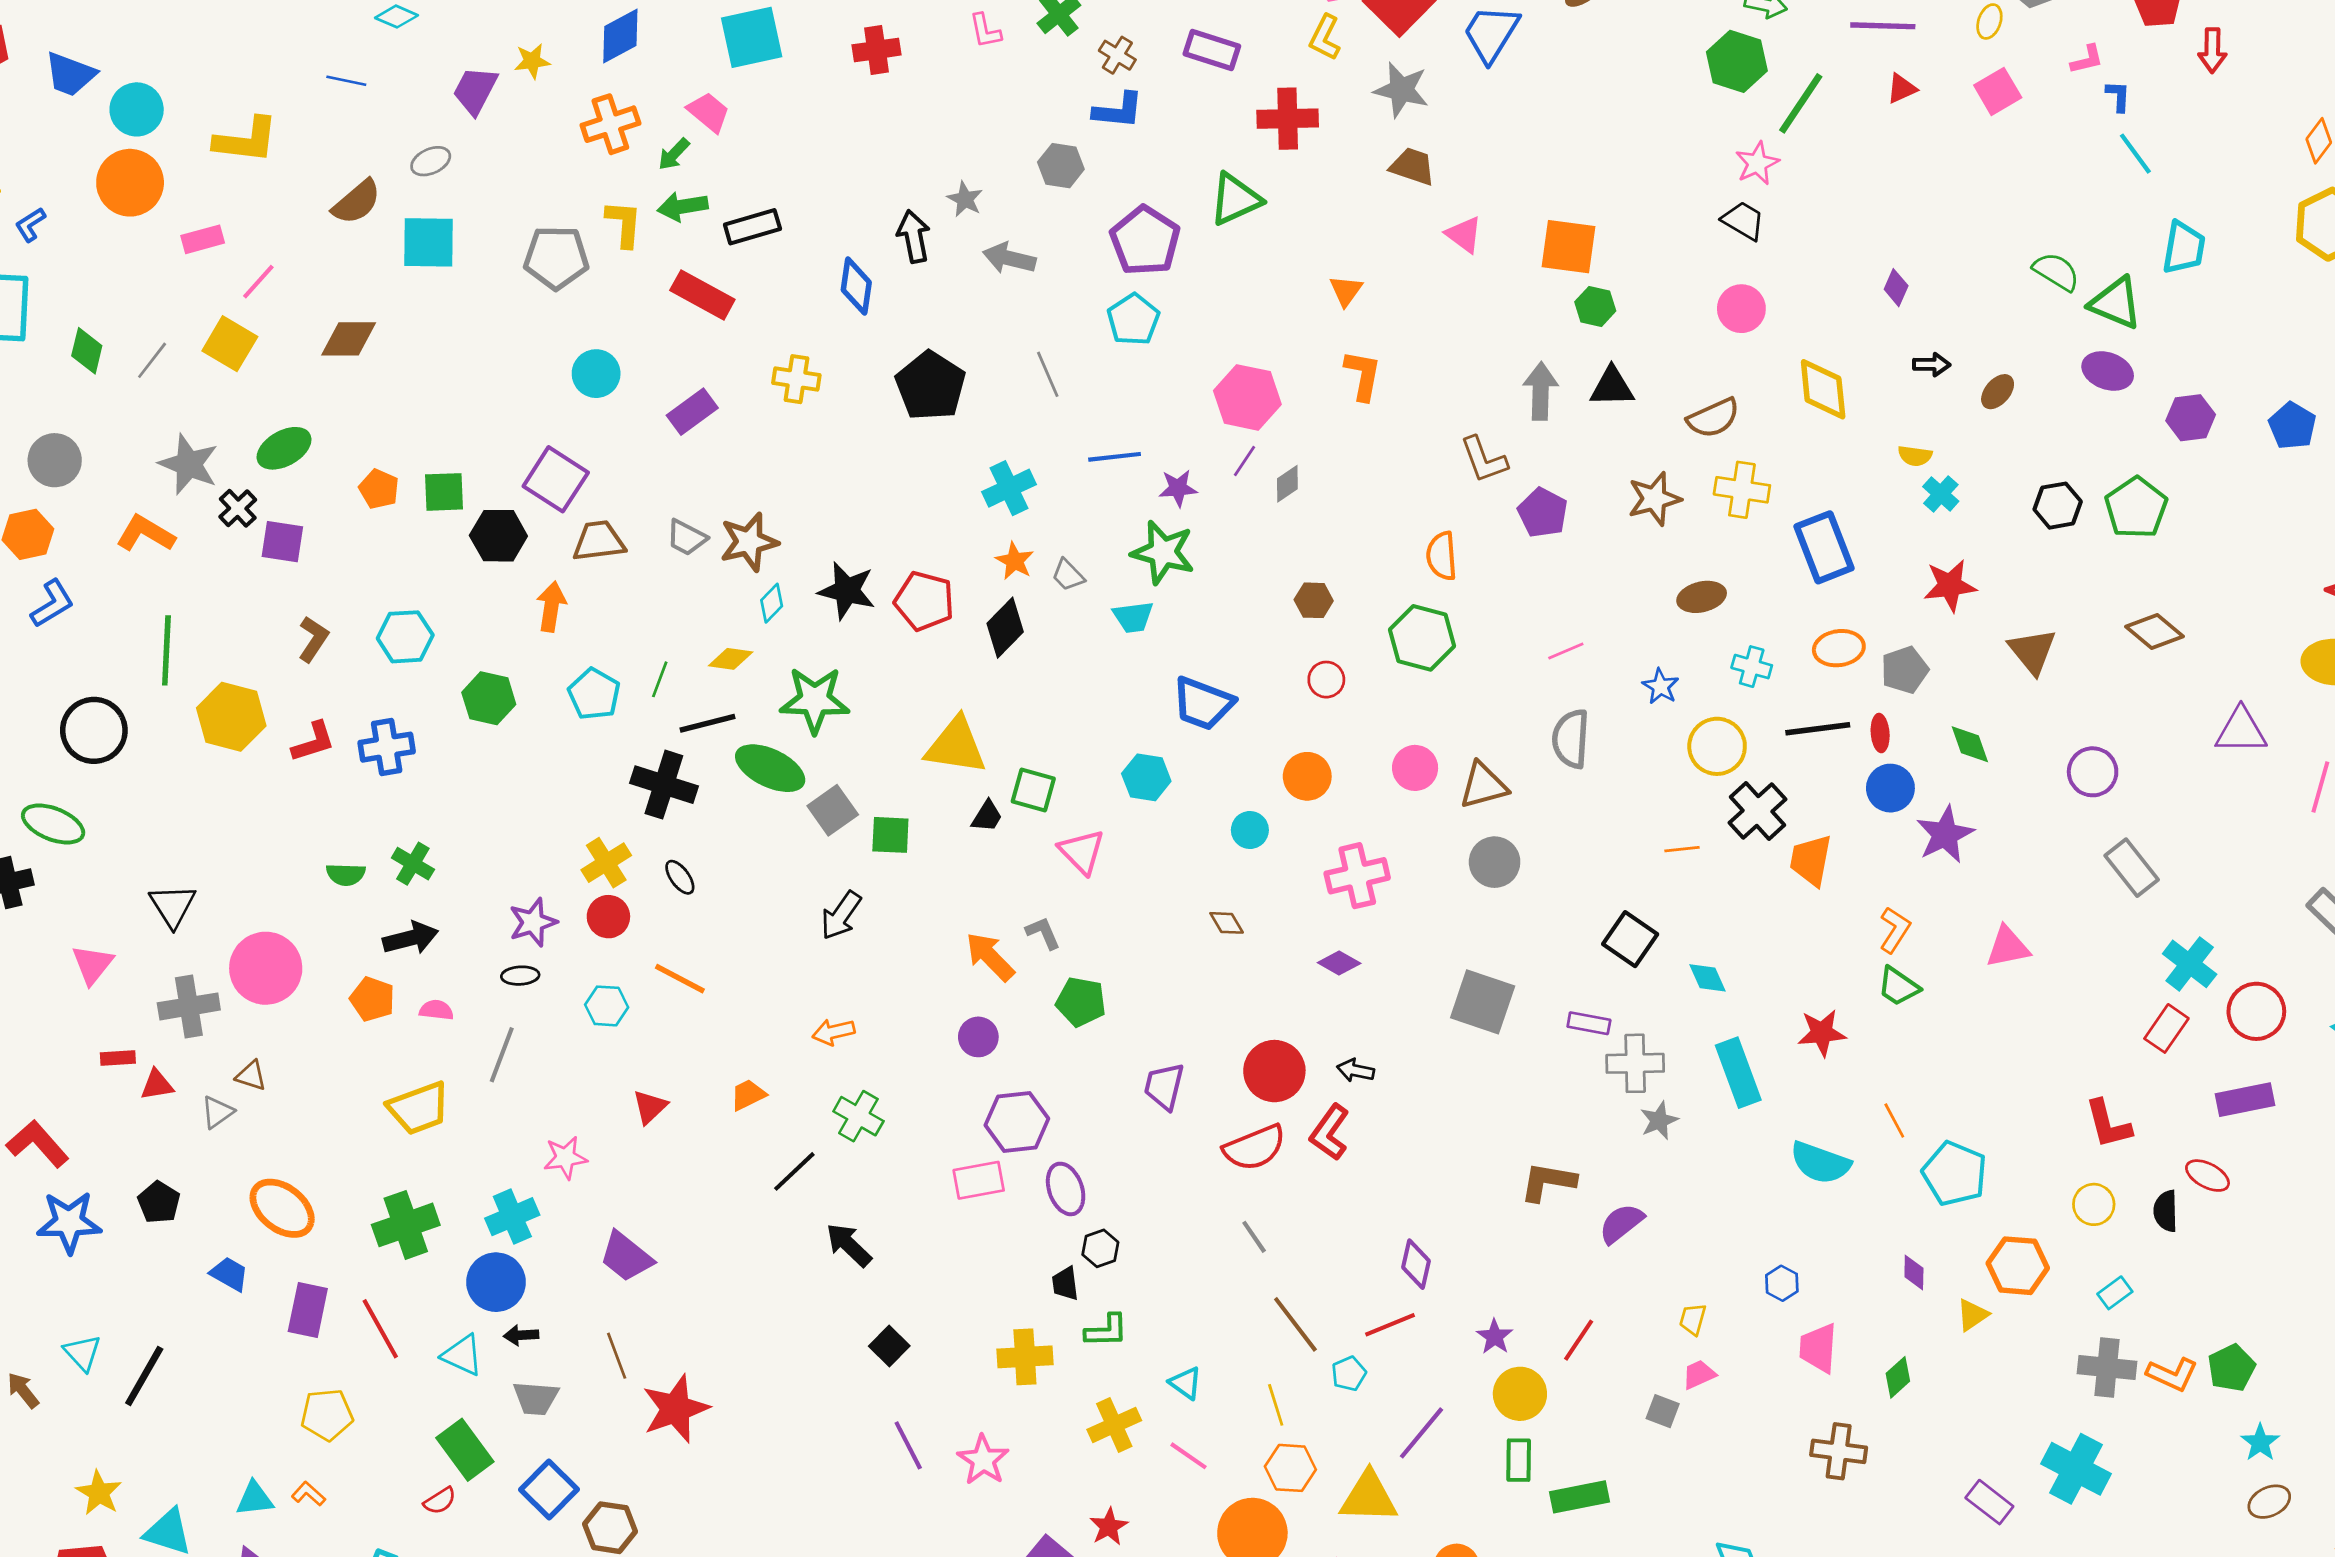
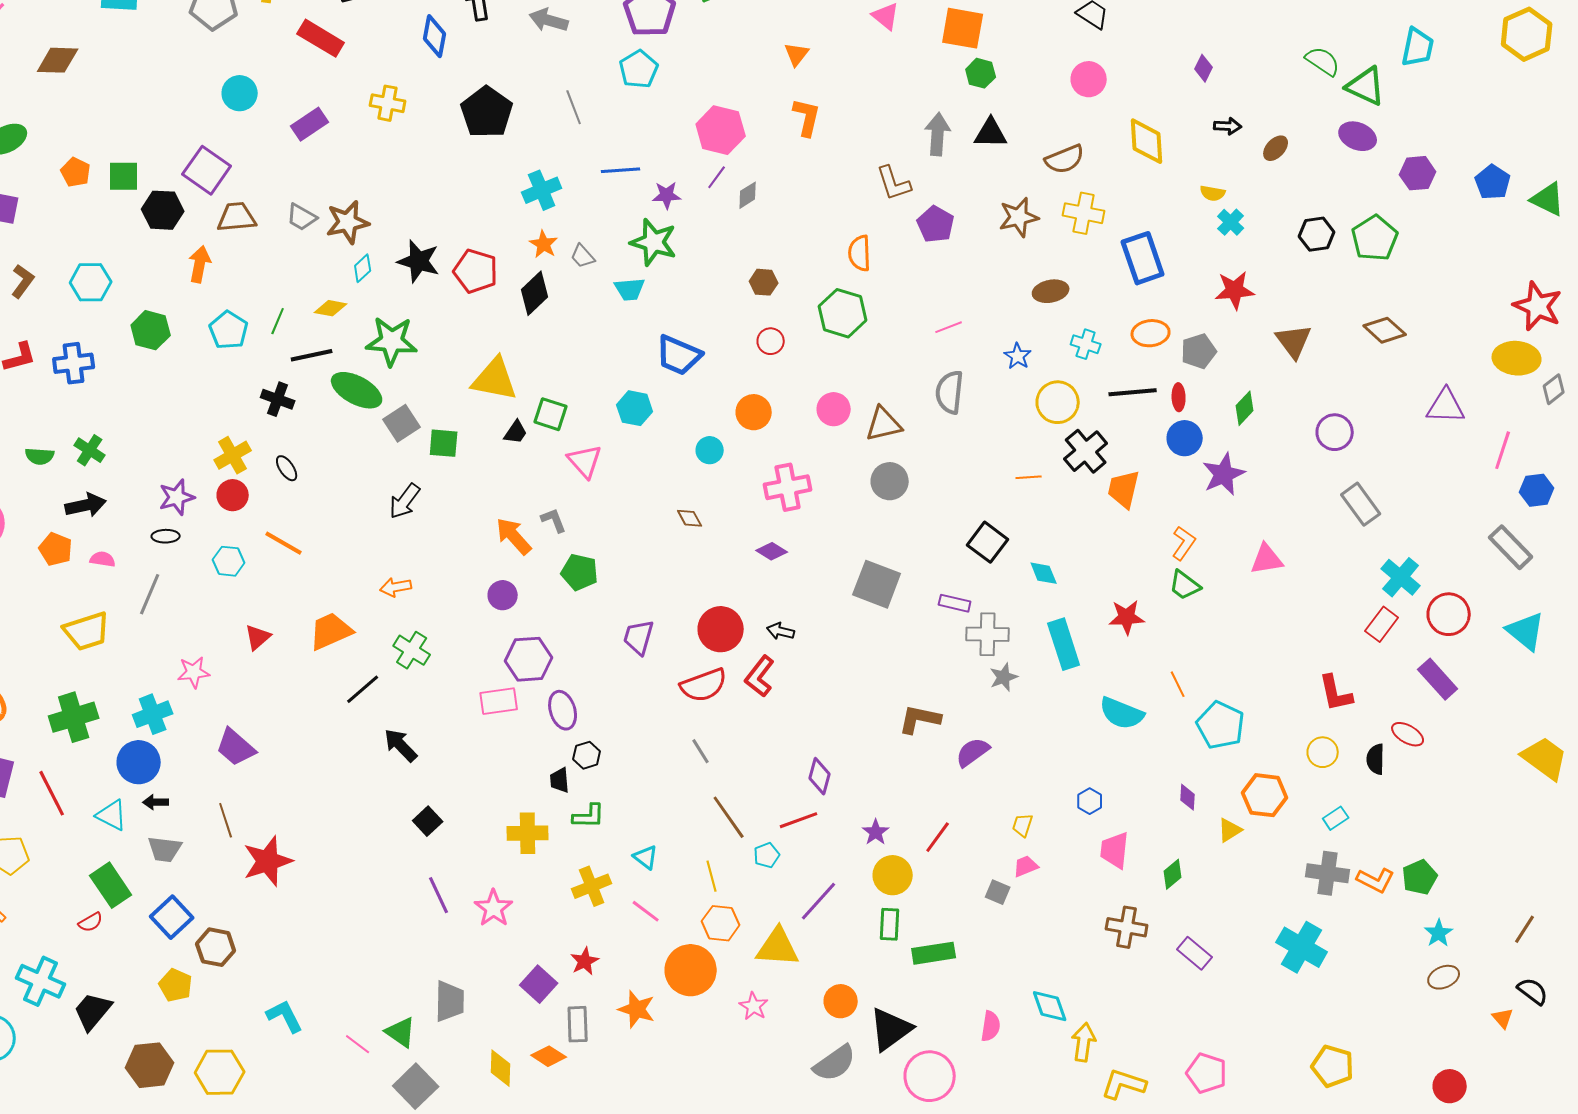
green diamond: (1970, 744) -> (1245, 408), turned 60
black cross: (664, 785) -> (278, 399), size x0.7
orange trapezoid: (748, 1095) -> (331, 631), size x1.6
purple rectangle: (2245, 1100) -> (1438, 679), turned 57
purple rectangle: (1989, 1502) -> (1195, 953), moved

